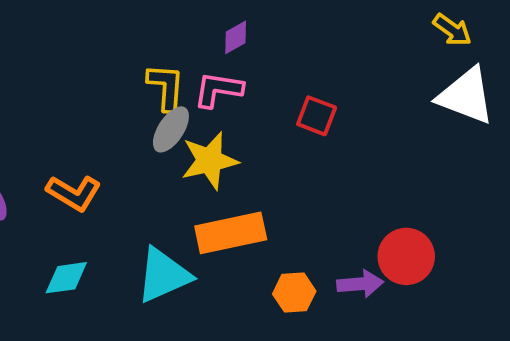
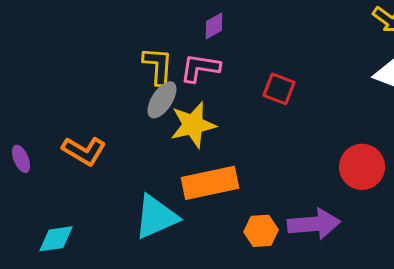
red circle: (406, 256) -> (362, 167), moved
cyan diamond: (66, 278) -> (56, 239), moved
purple arrow: (360, 284) -> (314, 224), size x1.4

